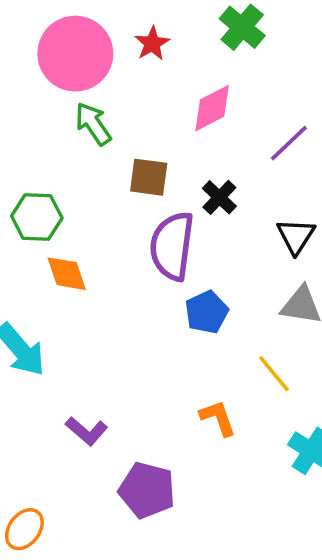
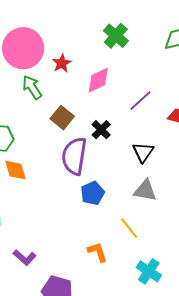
red star: (152, 43) -> (62, 63), moved
brown square: (149, 177) -> (62, 118), turned 30

